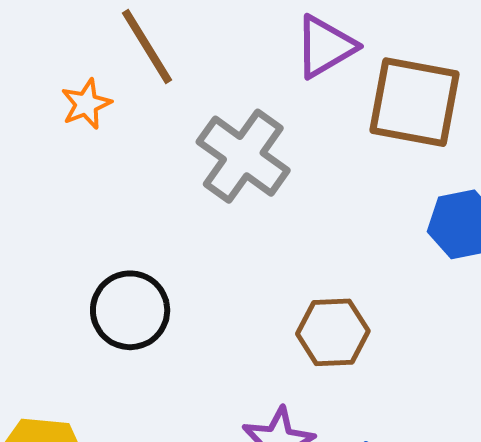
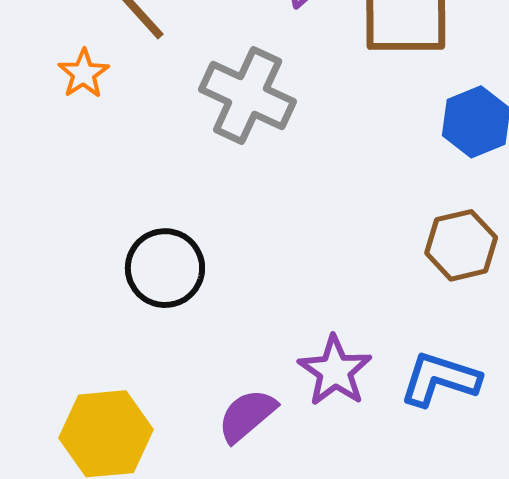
brown hexagon: (333, 332) -> (461, 245), moved

